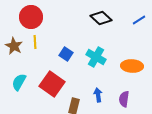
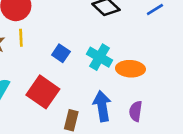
orange ellipse: (132, 66) -> (130, 69), moved
blue arrow: (98, 95) -> (102, 106), size x1.6

